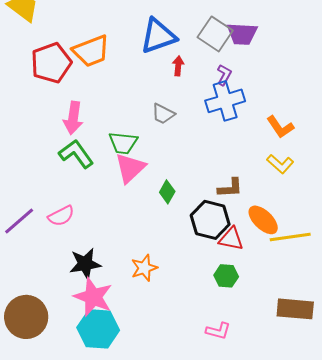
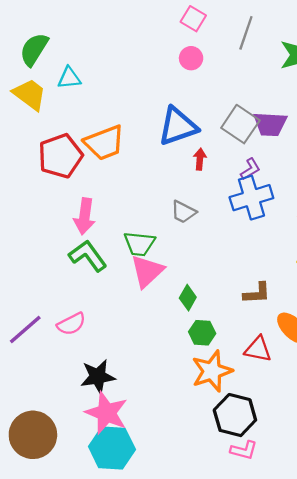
purple L-shape: (224, 75) -> (250, 169), turned 30
black hexagon: (210, 220) -> (235, 415), moved
orange star: (144, 268) -> (212, 371), moved, size x1.4
green hexagon: (226, 276) -> (202, 333), moved

